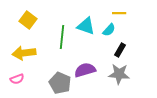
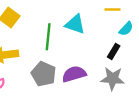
cyan semicircle: (109, 30) -> (126, 29), moved
gray pentagon: (60, 83) -> (44, 74), moved

